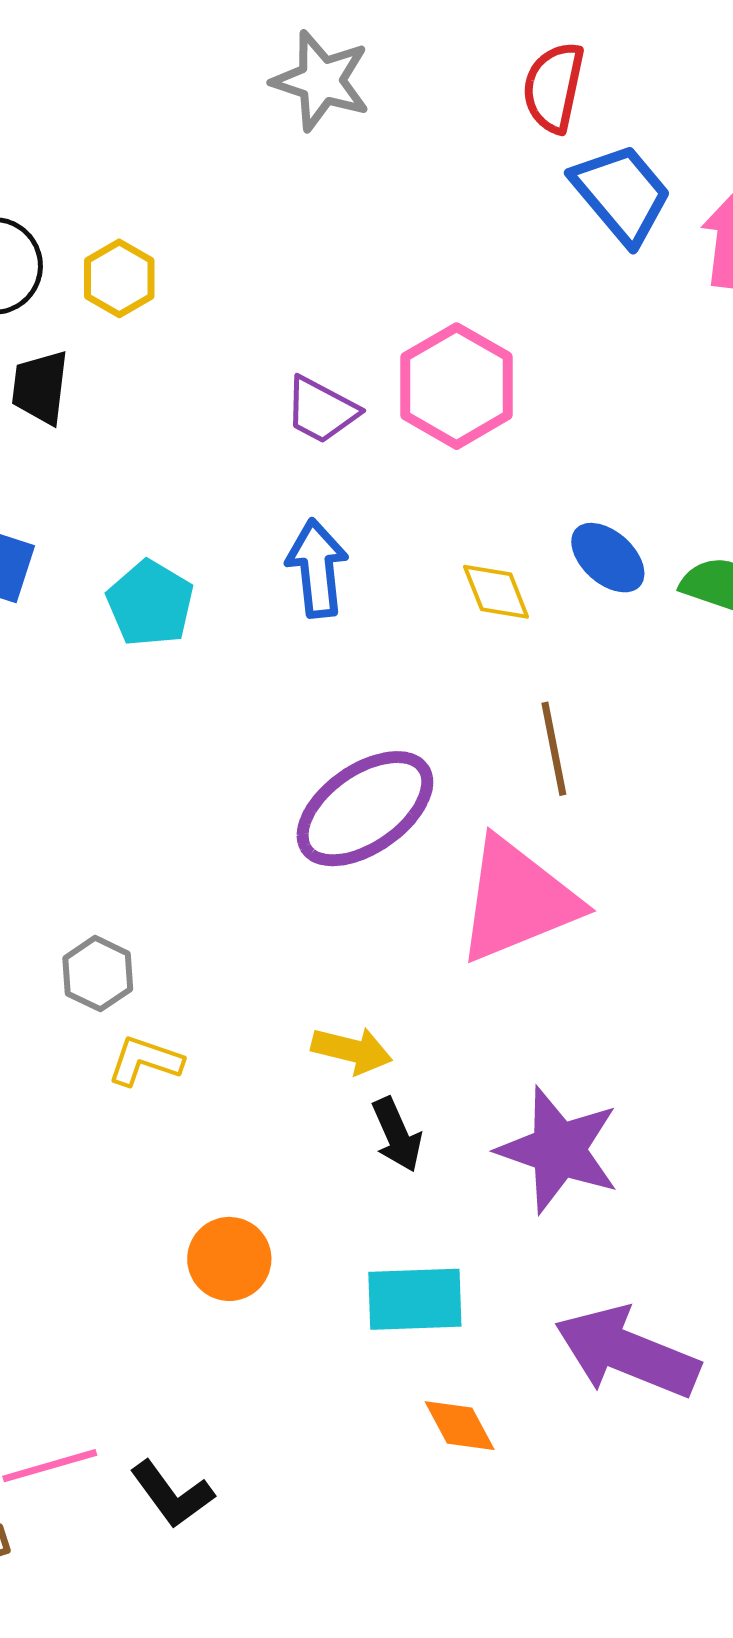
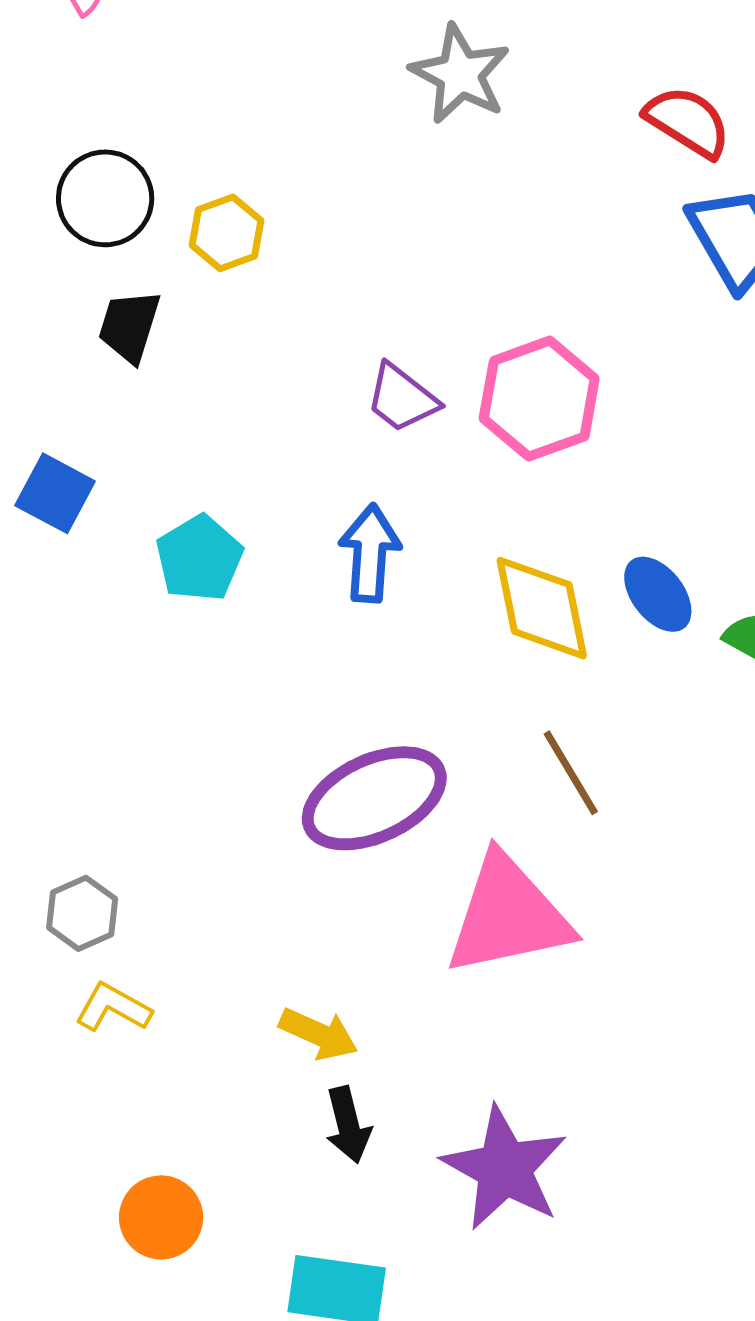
red semicircle: (554, 87) -> (688, 122), turned 100
yellow diamond: (496, 592) -> (542, 608), size x1.6
brown line: (554, 749) -> (571, 773), turned -30

